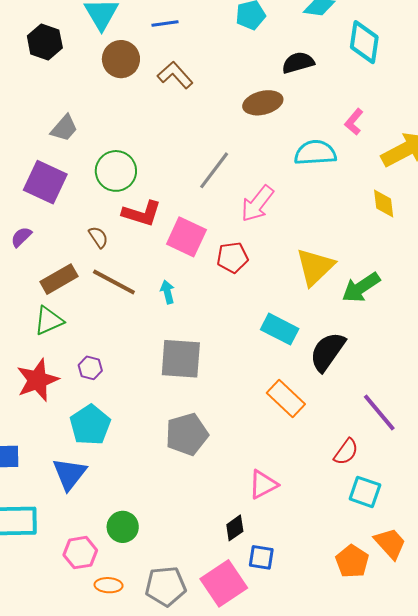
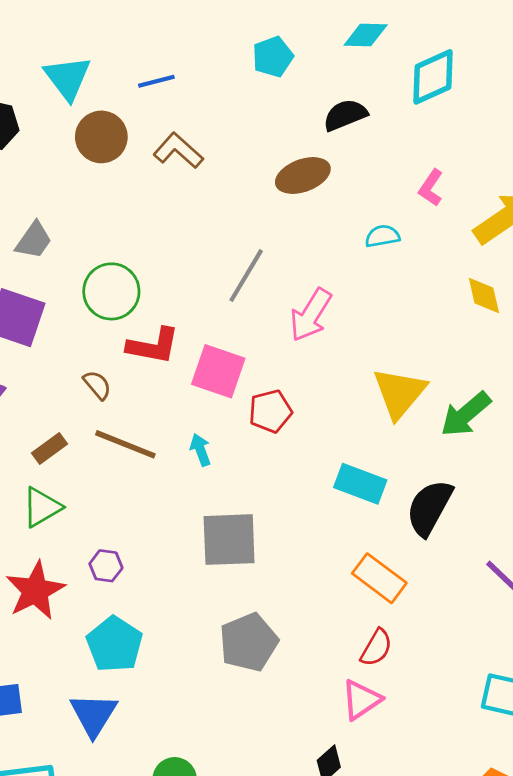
cyan diamond: (364, 42) -> (433, 77), turned 63
cyan semicircle: (315, 153) -> (382, 236), size x0.6
red pentagon: (232, 257) -> (270, 411), moved
brown rectangle: (59, 279) -> (50, 449), size x0.7
red semicircle: (346, 452) -> (376, 648), moved

